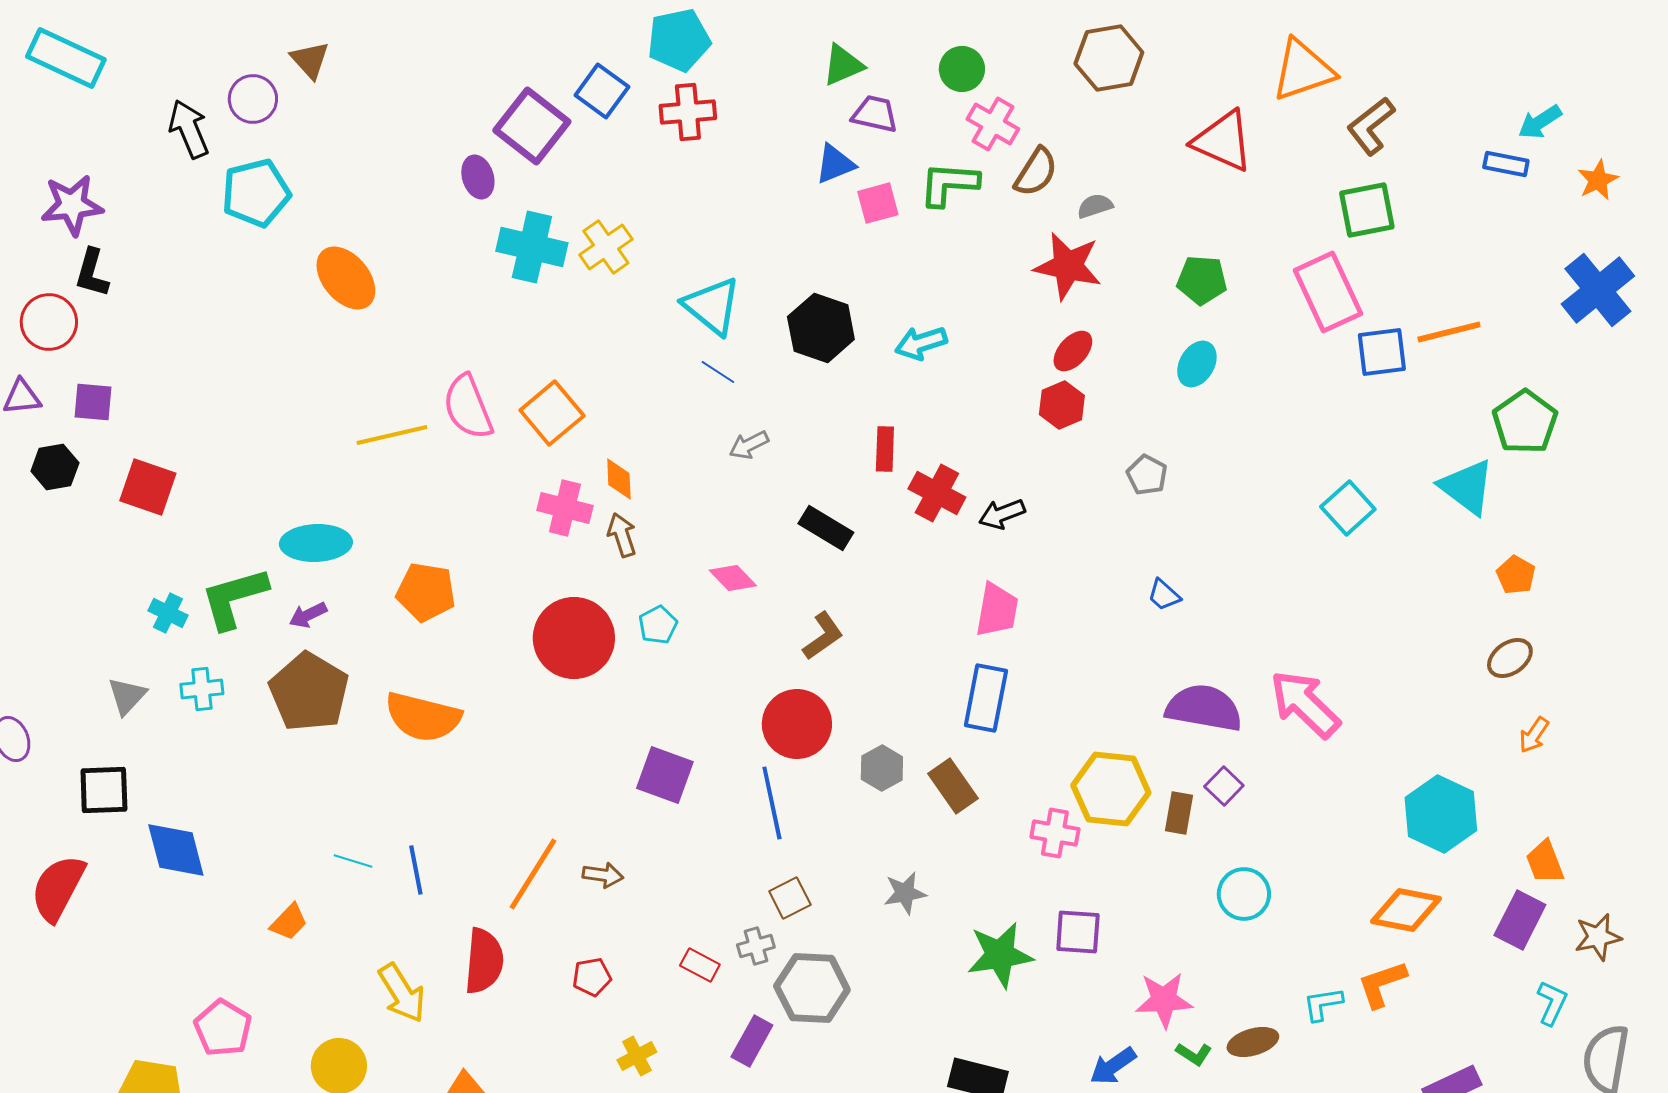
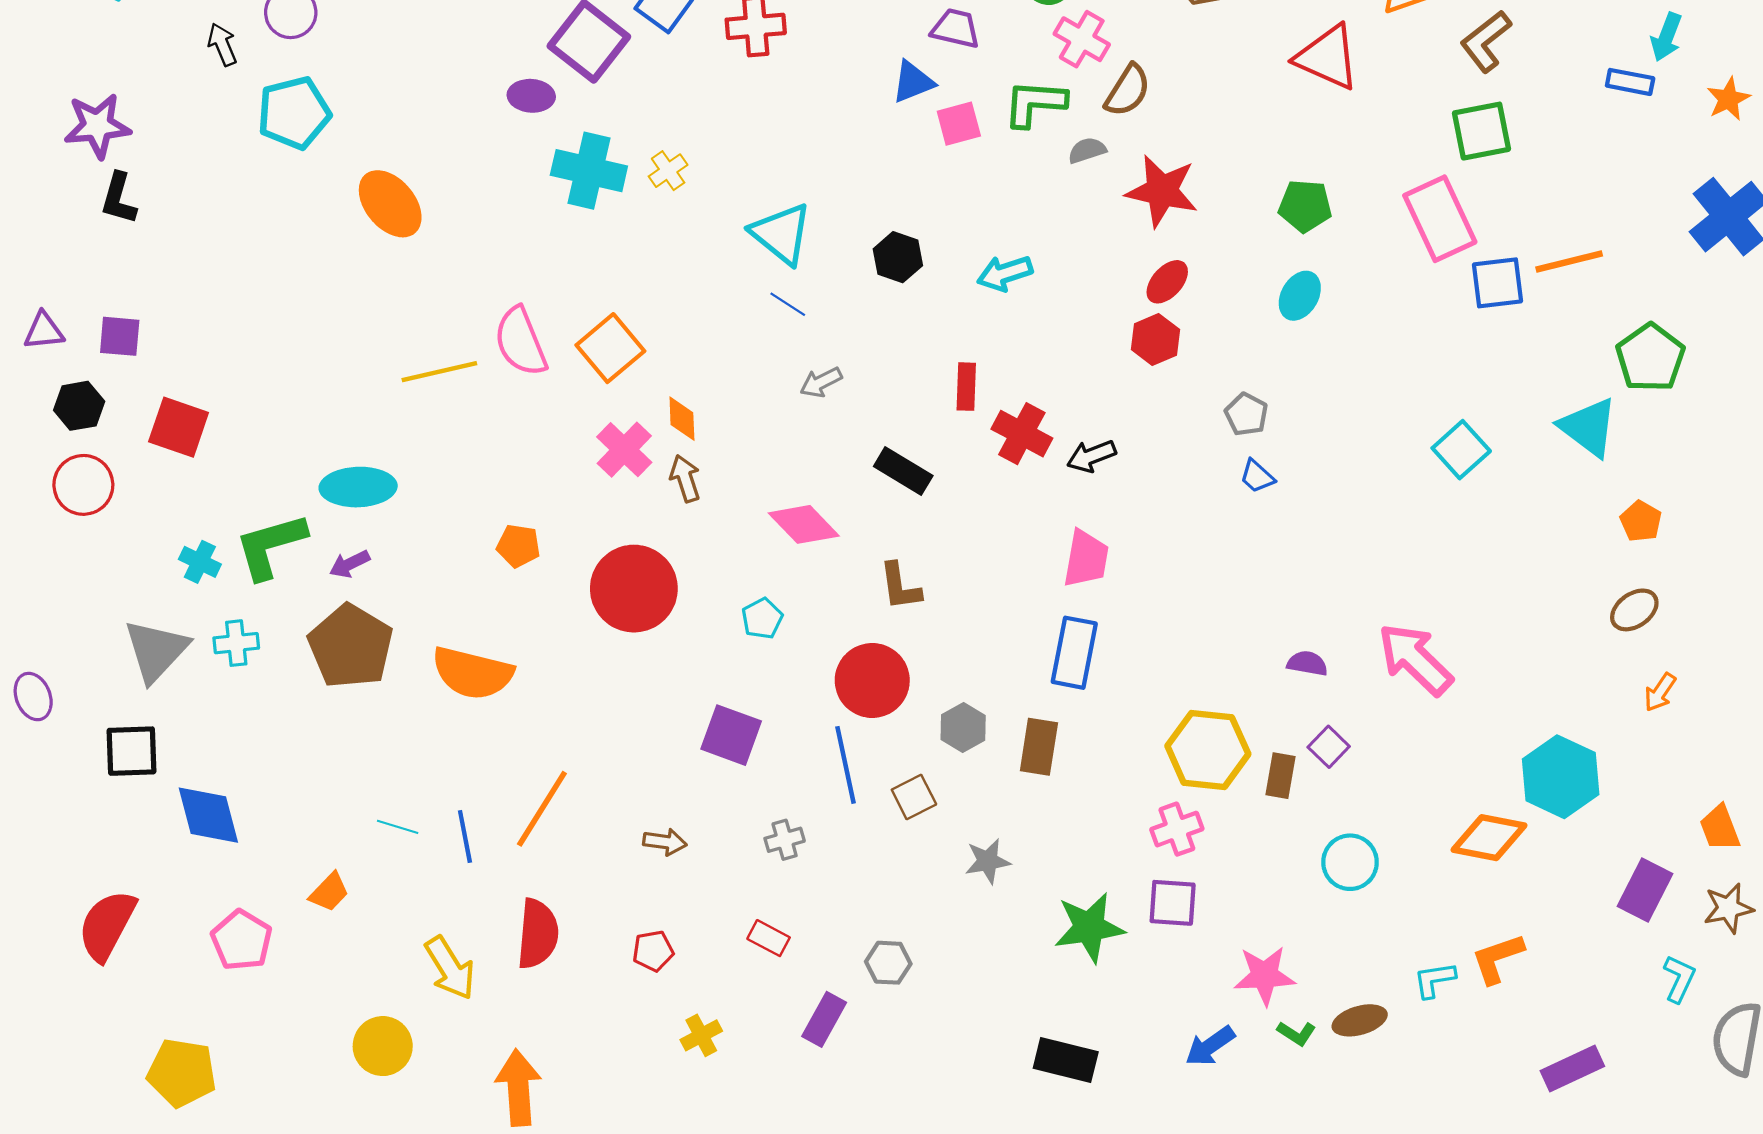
cyan arrow: (1540, 122) -> (1666, 37), turned -36
black arrow: (189, 129) -> (222, 45), size x0.7
purple ellipse: (478, 177) -> (531, 96), turned -69
gray semicircle: (1095, 206) -> (1087, 150), moved
yellow cross: (606, 247) -> (668, 171), size x0.7
red circle: (49, 322) -> (83, 485), moved
black hexagon: (821, 328) -> (898, 257), size x0.7
pink cross: (565, 508) -> (624, 450), turned 30
pink diamond: (733, 578) -> (804, 524), size x1.4
orange pentagon: (426, 592) -> (518, 546), moved, size x0.7
blue trapezoid: (1164, 595) -> (1257, 476), moved
cyan pentagon: (658, 625) -> (762, 618), moved
brown L-shape: (823, 636) -> (900, 586), turned 117
gray triangle: (127, 696) -> (156, 651), size x1.6
purple semicircle: (1204, 708) -> (1307, 663), size x0.5
brown rectangle: (953, 786) -> (1039, 747), turned 44
pink cross: (1055, 833) -> (1177, 829), moved, turned -30
orange trapezoid: (1545, 862) -> (1720, 828), moved
orange line: (533, 874) -> (542, 809), moved
red semicircle: (58, 888) -> (107, 925), moved
brown square: (790, 898) -> (914, 797), moved
orange diamond: (1406, 910) -> (1489, 838), moved
gray cross: (756, 946) -> (785, 840), moved
gray hexagon: (812, 988) -> (888, 963), size x0.6
pink pentagon: (223, 1028) -> (242, 940), moved

